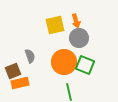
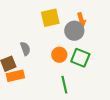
orange arrow: (76, 21) -> (81, 20), moved
orange circle: (64, 62) -> (59, 55), size x0.6

